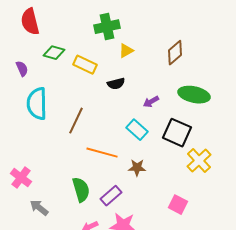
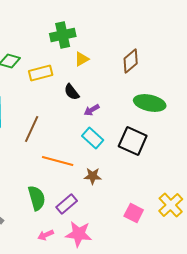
yellow rectangle: (85, 65) -> (41, 73), turned -40
black semicircle: (116, 84) -> (72, 92), turned 66
purple arrow: (151, 102) -> (92, 110), moved
yellow cross: (199, 161) -> (171, 205), moved

